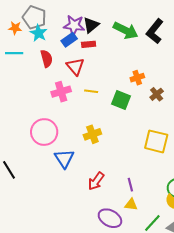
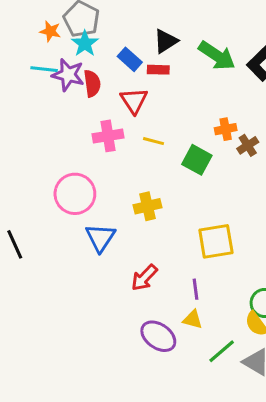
purple star: (74, 25) -> (68, 75), moved
blue rectangle: (69, 40) -> (130, 59), turned 70
brown cross: (157, 94) -> (248, 145), moved
yellow square: (156, 141) -> (216, 241), moved, turned -30

